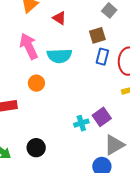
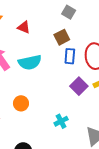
orange circle: (36, 83) -> (21, 103), moved
purple square: (102, 117) -> (79, 86), moved

